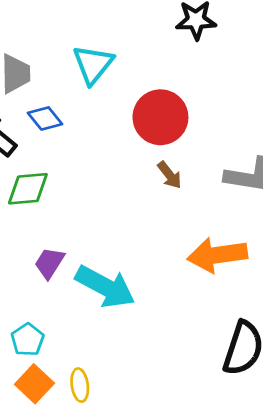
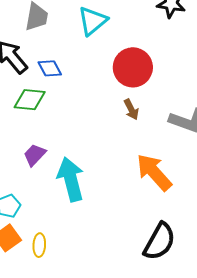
blue diamond: (45, 118) -> (50, 68), moved
orange arrow: (217, 255) -> (154, 172), turned 45
cyan arrow: (105, 287) -> (71, 179), turned -144

